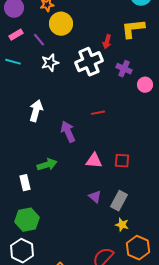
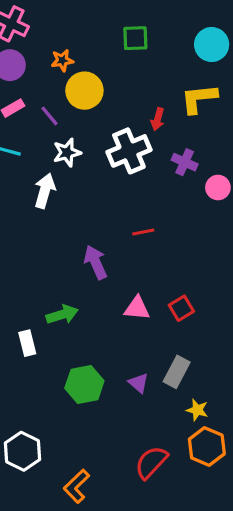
white arrow: (36, 111) -> (45, 191), moved
red square: (122, 161) -> (181, 308), turned -35
purple triangle: (95, 197) -> (138, 383), moved
green hexagon: (27, 220) -> (84, 385), moved
yellow star: (122, 225) -> (197, 410), moved

